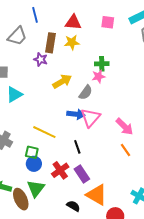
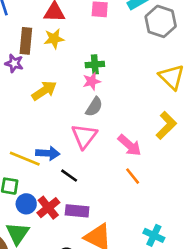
gray semicircle: (86, 92) -> (94, 107), moved
blue arrow: (76, 114) -> (48, 153), moved
black line: (77, 147) -> (69, 176), turned -32
blue circle: (34, 164) -> (26, 204), moved
purple rectangle: (82, 174) -> (77, 211), turned -48

